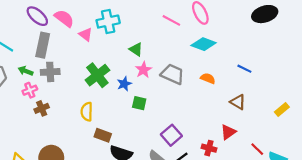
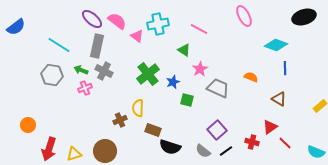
pink line: (171, 20) -> (199, 29), moved
cyan diamond: (204, 44) -> (276, 45), moved
blue line: (244, 69) -> (285, 68), turned 64
pink star: (144, 70) -> (200, 69), moved
gray cross: (50, 72) -> (104, 71), turned 30
gray trapezoid: (172, 74) -> (218, 88), moved
brown cross: (42, 108) -> (120, 120), moved
red line: (257, 149) -> (285, 143), moved

